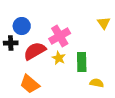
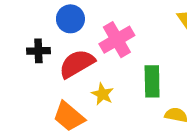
blue circle: (22, 26) -> (70, 19), moved
yellow star: (59, 58) -> (102, 94), moved

